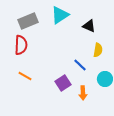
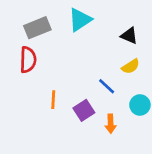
black triangle: (89, 26) -> (129, 36), moved
yellow semicircle: (98, 50) -> (131, 66), turned 48
orange line: (25, 76) -> (53, 100), moved, turned 64

